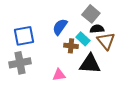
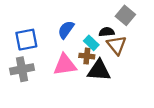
gray square: (91, 14) -> (125, 15), moved
brown cross: (71, 46) -> (87, 56), moved
pink triangle: (59, 75) -> (65, 65), moved, size x1.6

